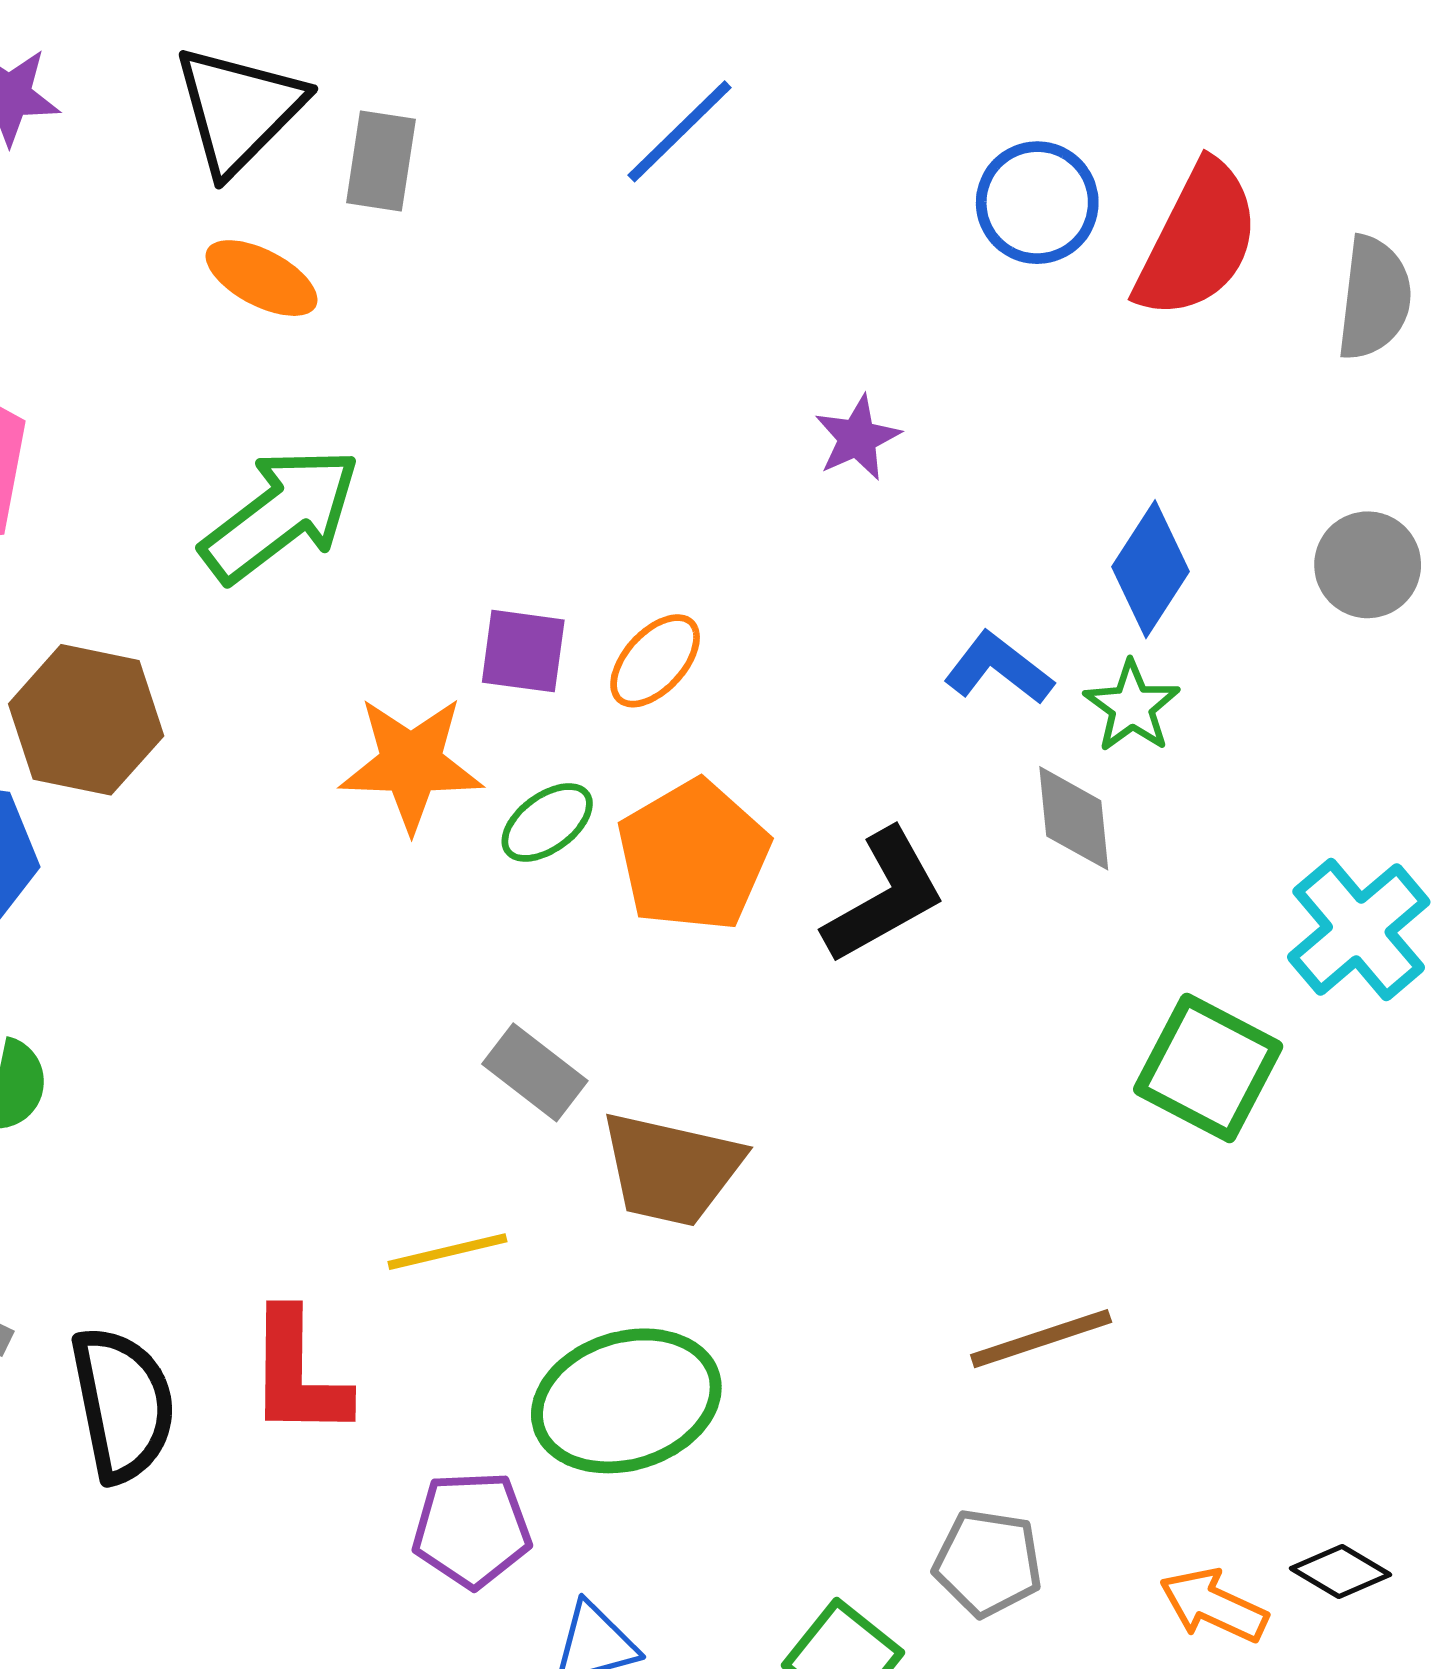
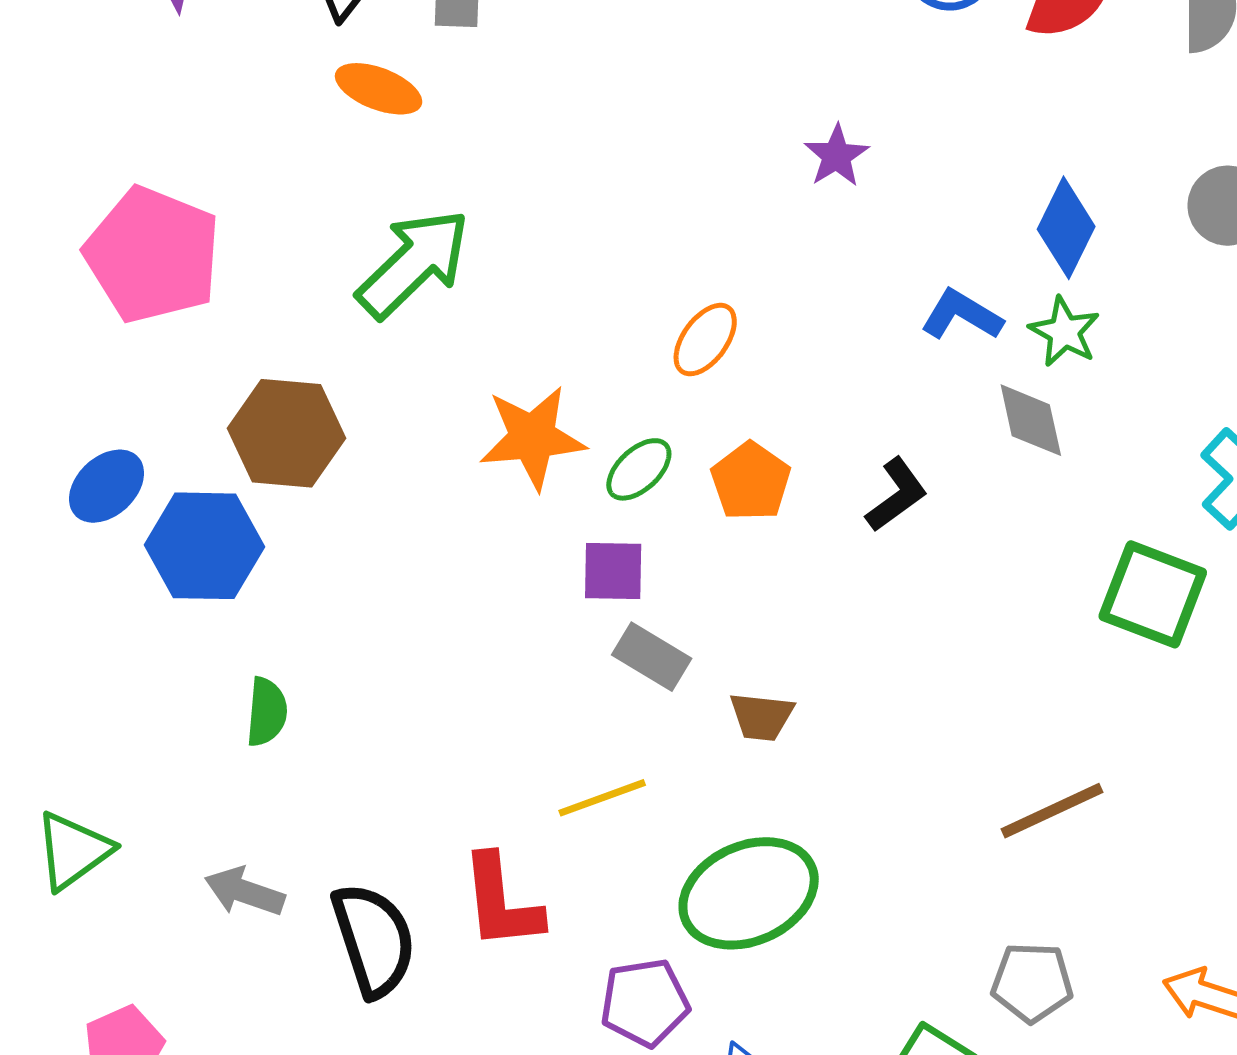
purple square: (523, 651) -> (613, 571), moved
orange pentagon: (693, 856) -> (751, 481), size x0.7
black L-shape: (884, 896) -> (897, 495), size x0.7
brown trapezoid: (671, 1169) -> (762, 717), size x0.6

